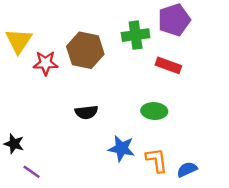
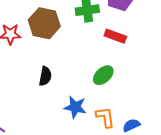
green ellipse: (154, 111) -> (103, 75), turned -45
black semicircle: (86, 112) -> (45, 76), turned -72

